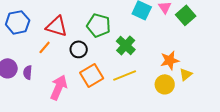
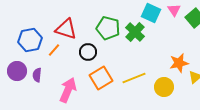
blue hexagon: (18, 22) -> (30, 40), moved
green cross: (126, 45) -> (135, 32), moved
yellow circle: (165, 84) -> (164, 87), moved

